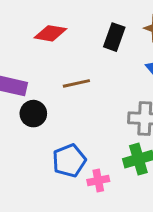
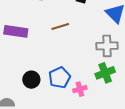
black circle: (33, 114) -> (31, 80), moved

